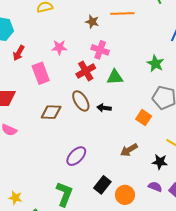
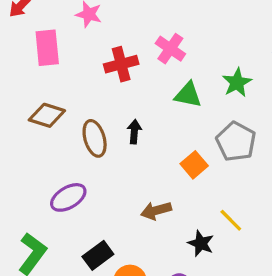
pink cross: (100, 50) -> (170, 49), moved
green triangle: (115, 77) -> (188, 95), moved
brown ellipse: (81, 101) -> (95, 138), moved
black arrow: (104, 108) -> (134, 132), turned 72

